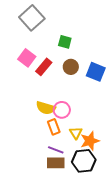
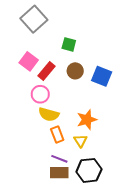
pink circle: (62, 110) -> (40, 94), moved
orange star: (90, 141) -> (87, 120), moved

